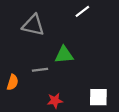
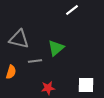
gray triangle: (33, 25) -> (19, 39), moved
green triangle: (64, 55) -> (56, 48), turned -36

